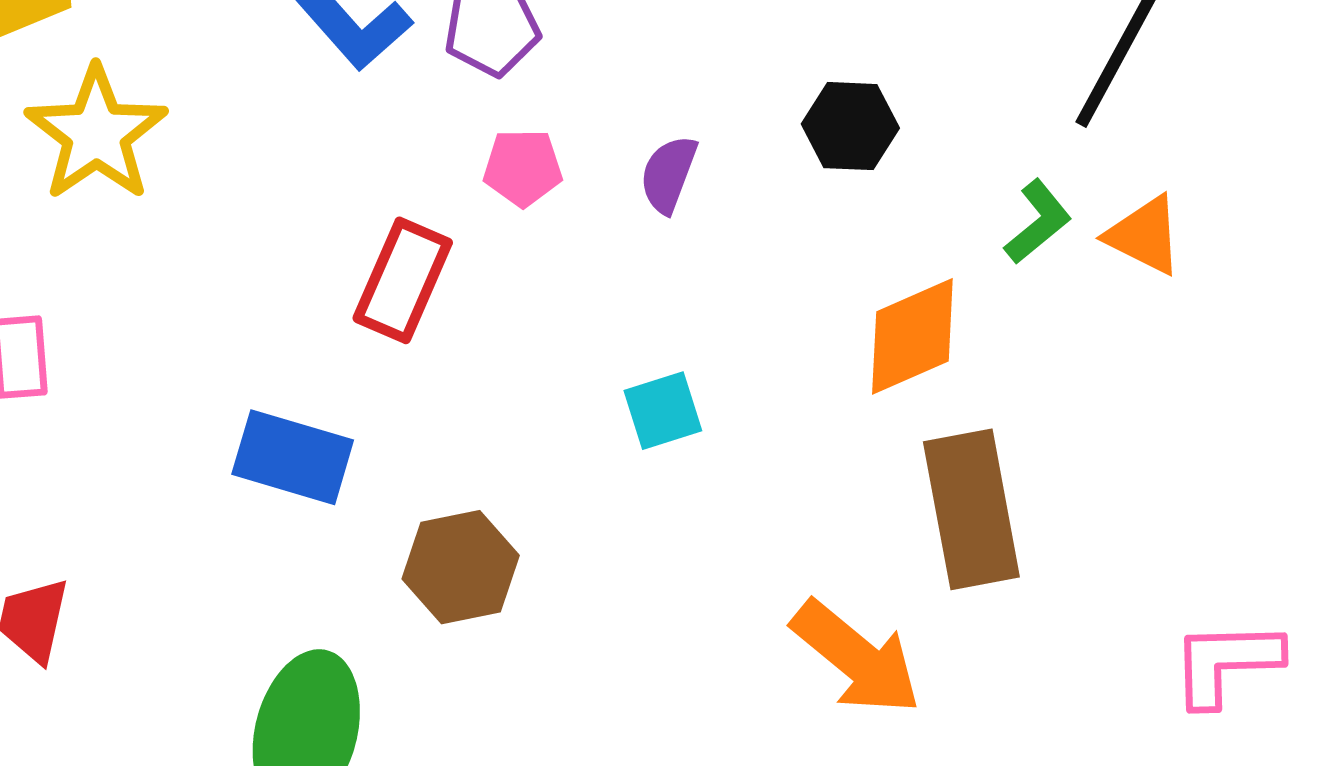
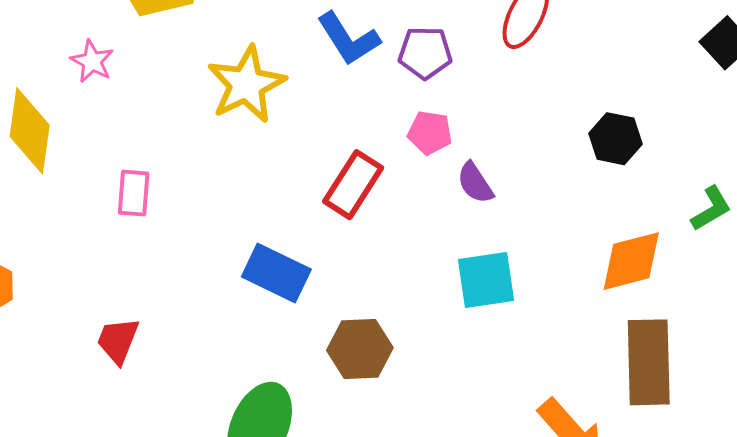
yellow star: (96, 134) -> (246, 84), moved
purple semicircle: (669, 174) -> (475, 183), moved, turned -63
cyan square: (663, 411) -> (486, 280), size x1.4

